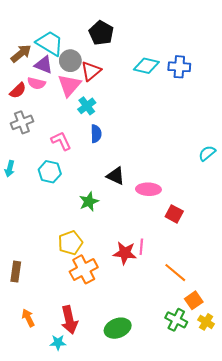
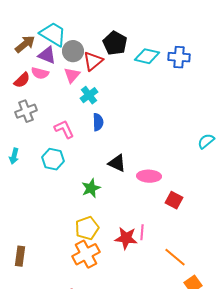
black pentagon: (101, 33) -> (115, 43), moved
pink triangle: (69, 85) -> (72, 75), size x0.7
yellow pentagon: (70, 243) -> (87, 228), moved

